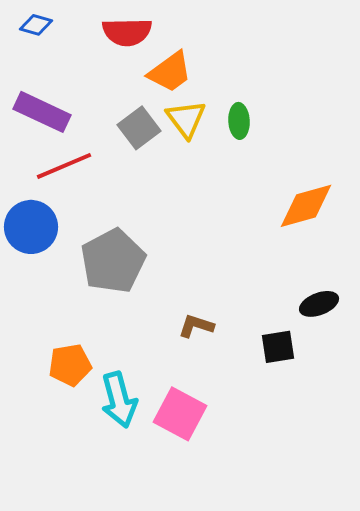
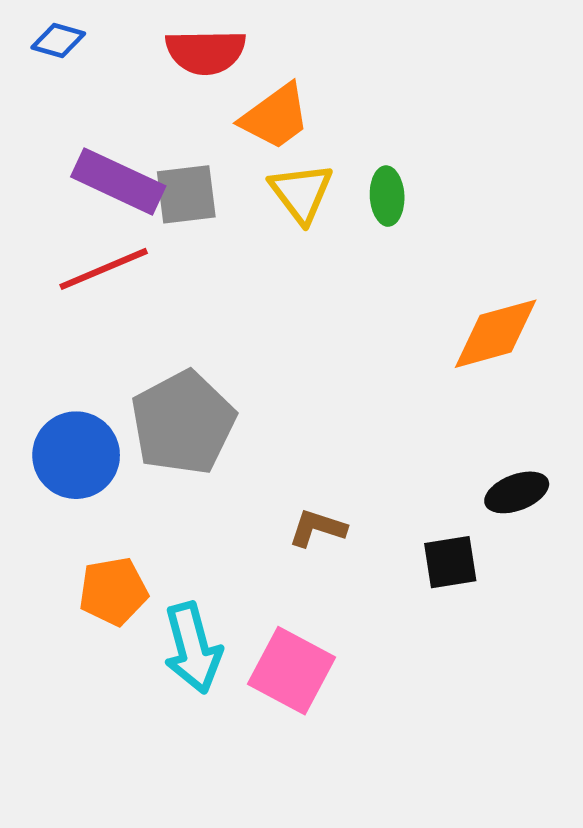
purple rectangle: (42, 112) -> (118, 181), moved
gray square: (139, 128) -> (186, 194), moved, turned 30
blue circle: (31, 227) -> (76, 455), moved

